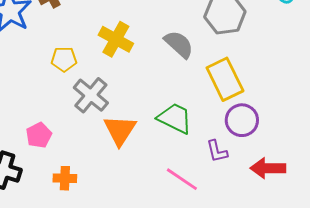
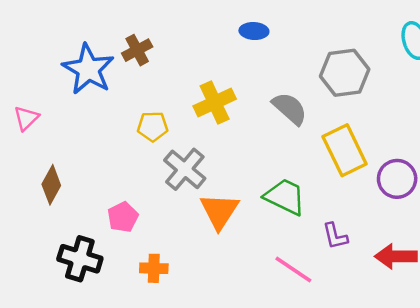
yellow cross: (116, 39) -> (215, 103), turned 36
purple circle: (242, 120) -> (397, 179), moved

